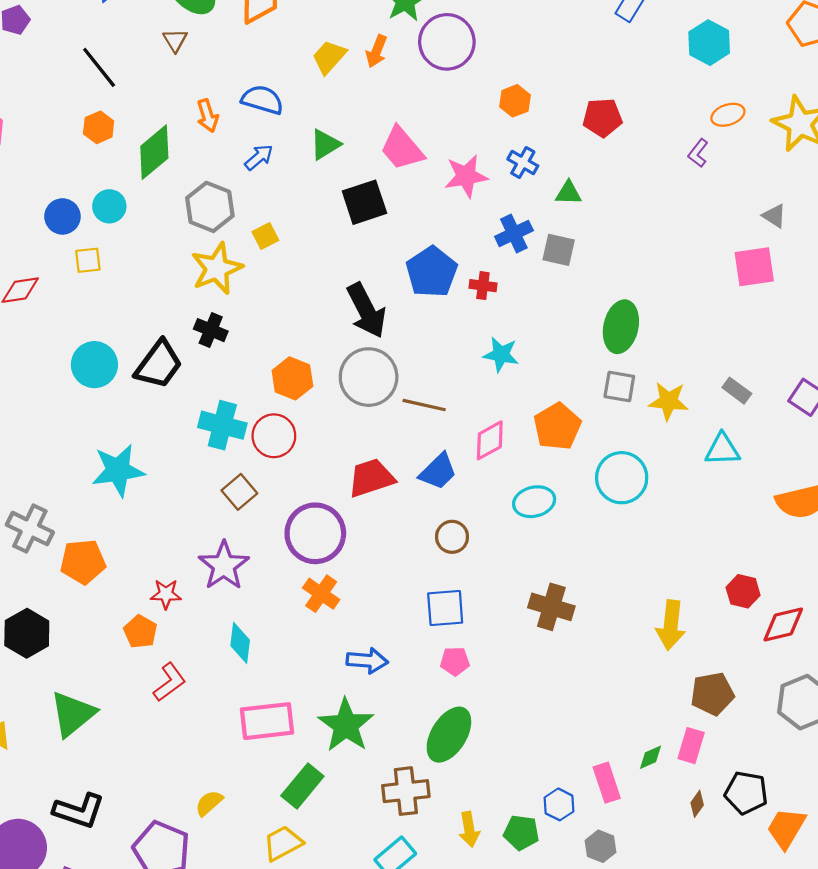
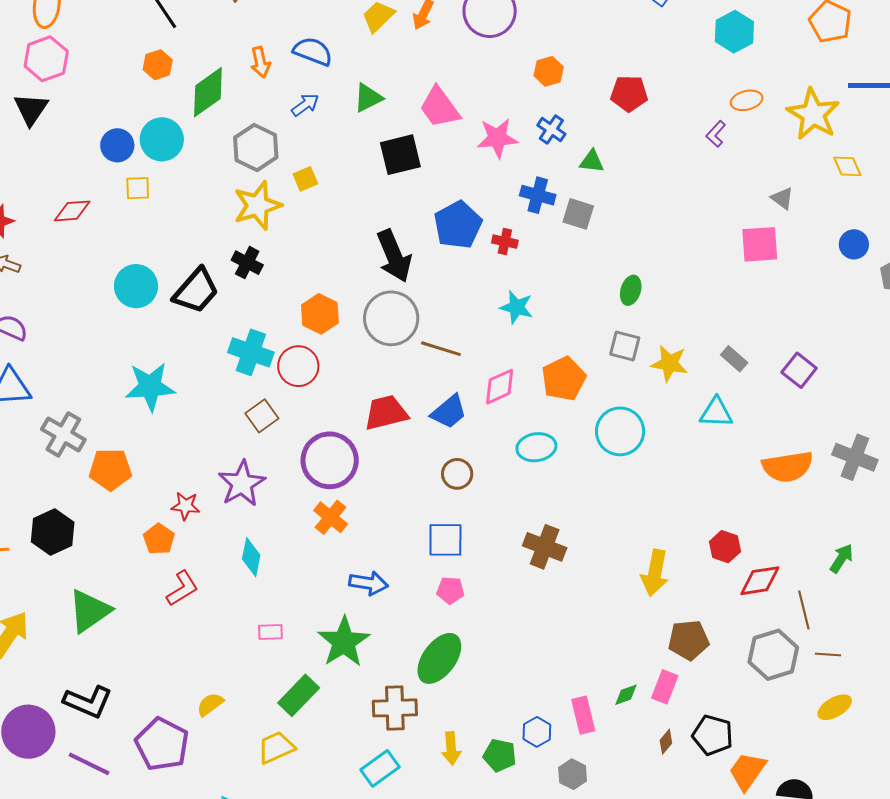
cyan circle: (109, 206) -> (162, 139), size x1.4
blue cross: (514, 234) -> (538, 195), turned 36
green ellipse: (621, 327) -> (631, 290), size x0.6
pink rectangle: (267, 721) -> (270, 632), size x0.5

